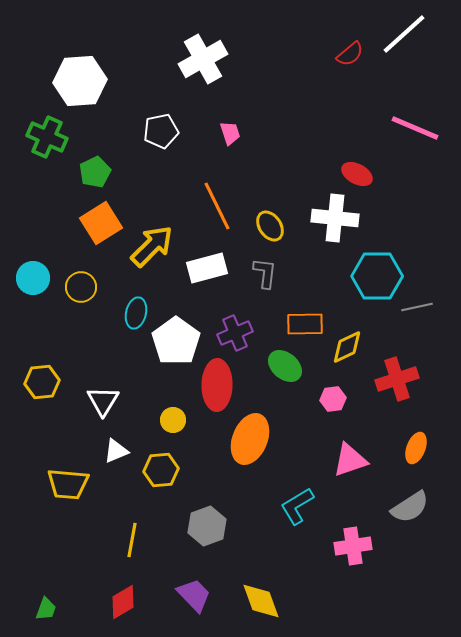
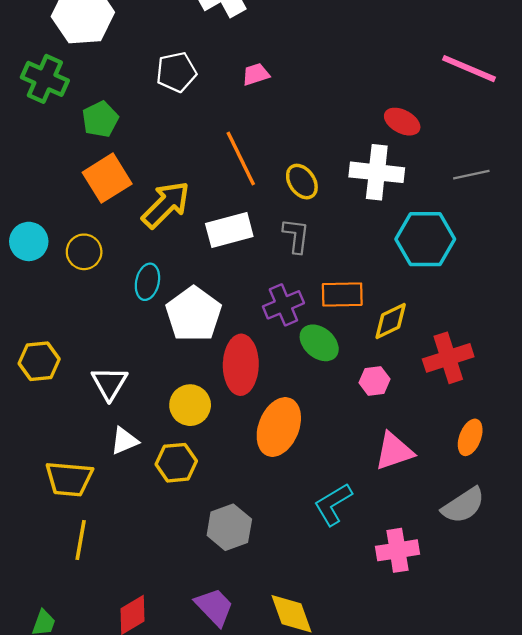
pink trapezoid: (230, 133) -> (256, 74), turned -90
gray line: (417, 307) -> (471, 175), moved
purple cross: (235, 333) -> (283, 305), moved
yellow circle: (173, 420) -> (190, 405), size x1.4
yellow line: (132, 540) -> (81, 540), moved

